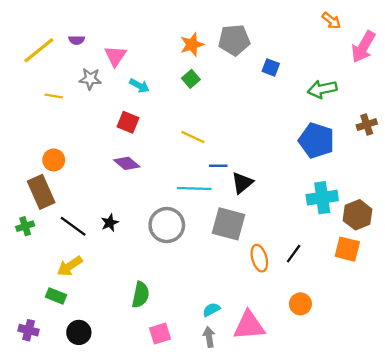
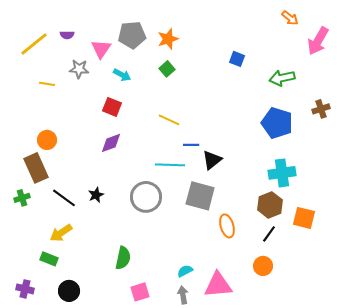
gray pentagon: (234, 40) -> (132, 35), moved
purple diamond: (127, 163) -> (111, 143), turned -60
brown hexagon: (358, 215) -> (270, 205), moved
black line: (294, 254) -> (269, 234), moved

